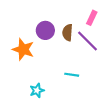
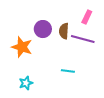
purple line: (88, 41) -> (83, 39), turned -30
cyan star: (37, 91) -> (26, 83), moved

